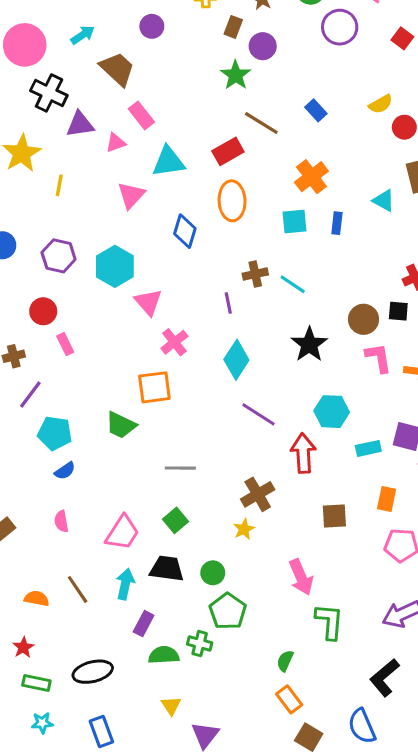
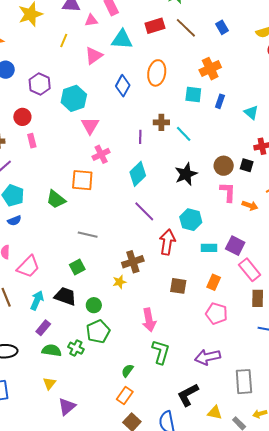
red rectangle: (228, 151) -> (155, 26), moved
yellow line: (59, 185) -> (64, 41), moved
cyan triangle: (384, 201) -> (251, 112), moved
pink trapezoid: (122, 533) -> (28, 267), moved
orange rectangle: (289, 699) -> (125, 396), turned 60

